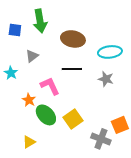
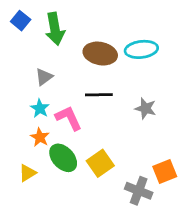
blue square: (15, 30) -> (21, 21), moved, turned 32
cyan ellipse: (110, 52) -> (141, 49), moved
cyan star: (11, 73) -> (40, 108), moved
yellow triangle: (29, 142) -> (27, 173), moved

